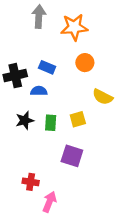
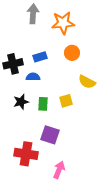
blue rectangle: (47, 67) -> (40, 57), turned -40
purple square: (72, 156) -> (50, 135), moved
red cross: (31, 182) -> (26, 154), size x1.6
pink arrow: (49, 202) -> (59, 170), moved

